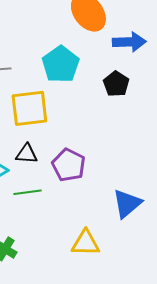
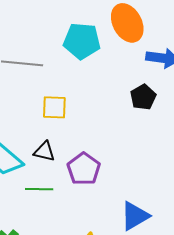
cyan pentagon: (61, 64) -> (82, 41), moved, turned 30
yellow square: (29, 108) -> (54, 107), size x0.7

